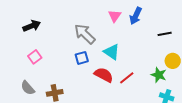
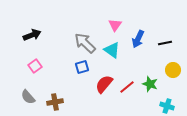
blue arrow: (136, 16) -> (138, 39), moved
cyan triangle: (112, 52) -> (112, 50), moved
red semicircle: (104, 75) -> (104, 84), turned -78
green star: (159, 75) -> (150, 84), moved

